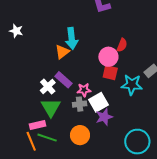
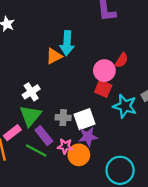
purple rectangle: (63, 80) -> (44, 136), moved
pink star: (84, 90) -> (65, 146), moved
pink rectangle: (37, 125) -> (12, 133), turned -35
orange circle: (80, 135) -> (79, 155), moved
green line: (47, 138) -> (36, 150), moved

